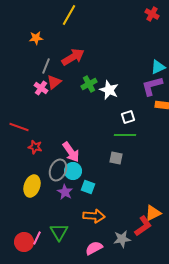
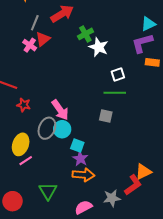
green cross: (89, 84) -> (85, 34), moved
purple star: (65, 192) -> (80, 159), moved
pink line: (37, 238) -> (26, 161), moved, turned 32

